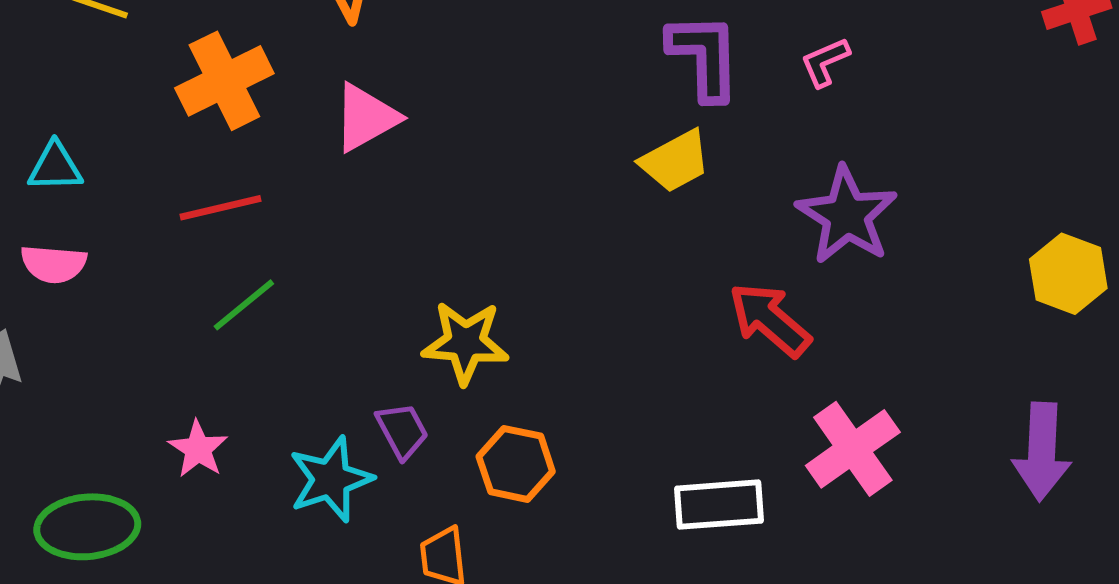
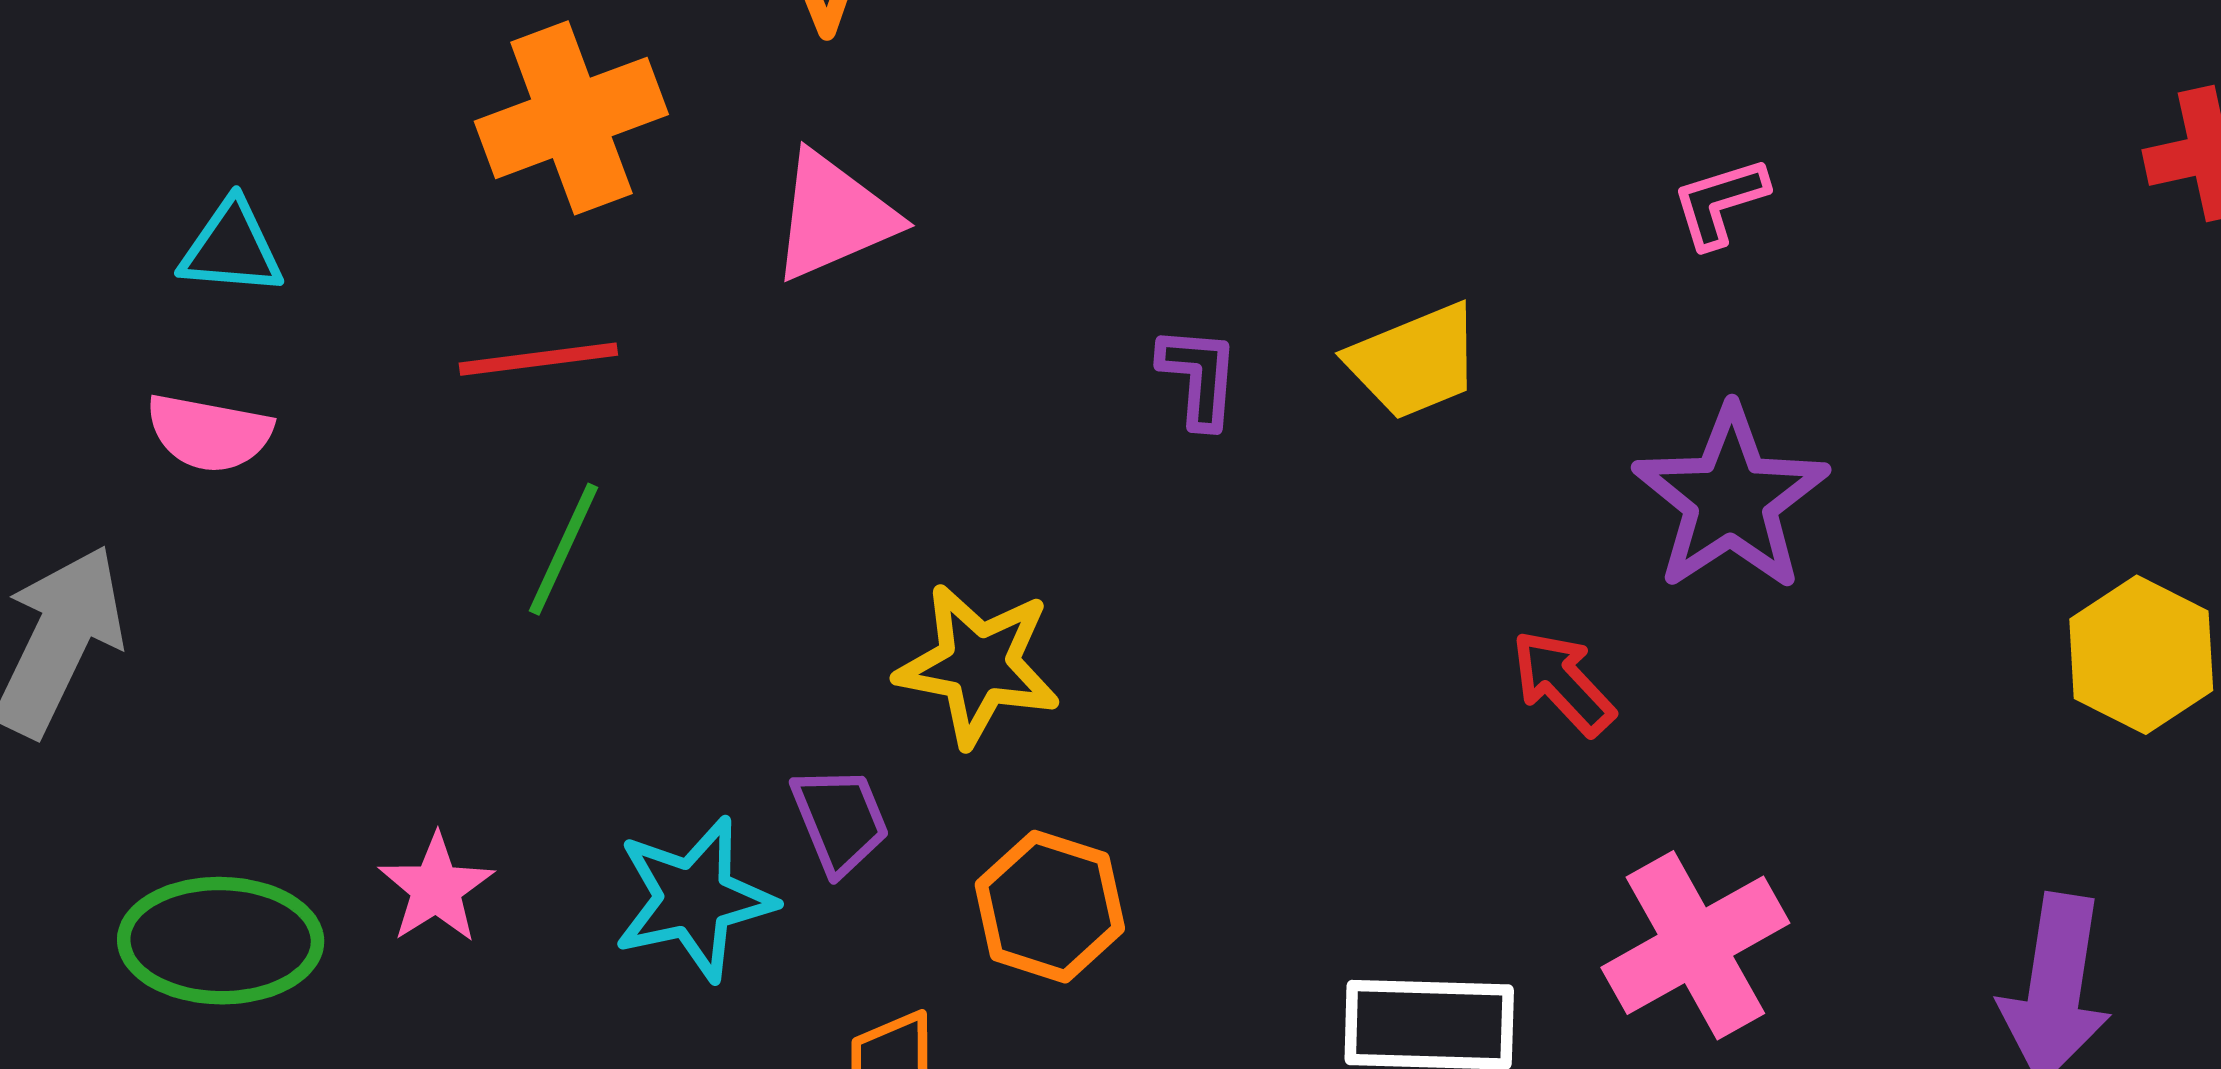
purple L-shape: (704, 56) -> (1199, 377), moved, size x0.6
green line: (244, 305) -> (564, 549), turned -32
red arrow: (770, 320) -> (1563, 683), size x0.7
pink star: (198, 449) -> (436, 888), moved

